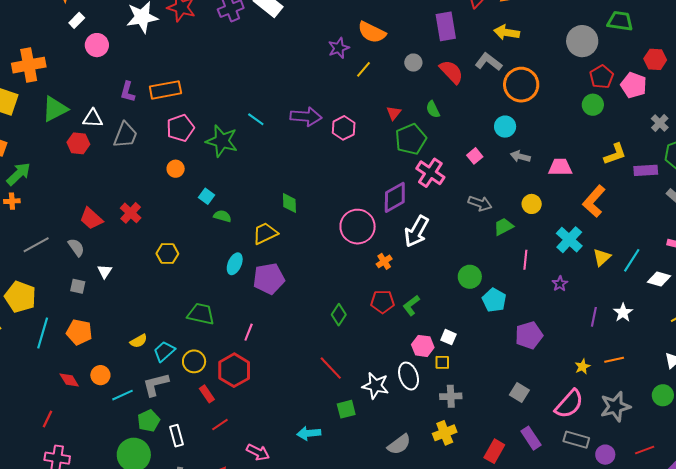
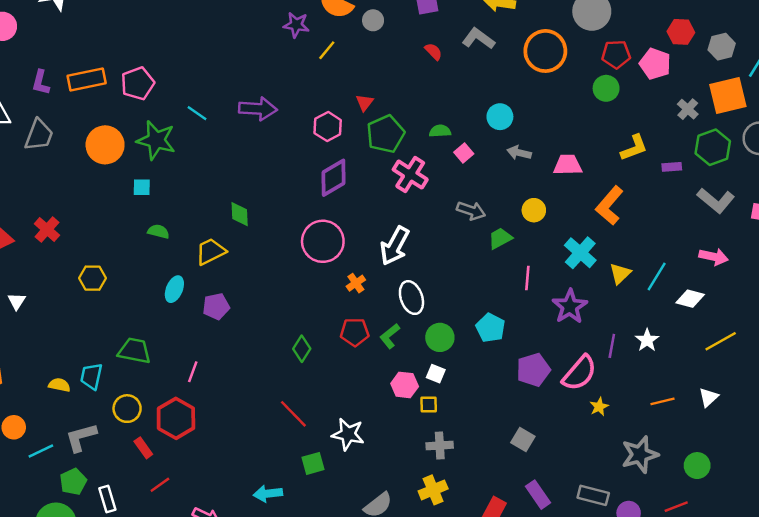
purple star: (339, 48) -> (296, 25), turned 30
gray circle: (413, 63) -> (373, 20), moved
red semicircle: (451, 72) -> (433, 51), size x0.6
red pentagon: (602, 77) -> (616, 54), turned 30
orange circle: (521, 85) -> (545, 51), moved
green semicircle: (433, 109) -> (440, 131), moved, turned 114
pink pentagon: (180, 128) -> (138, 83), moved
pink hexagon: (344, 128) -> (328, 127), moved
orange circle: (176, 169) -> (105, 145), moved, size x1.8
purple rectangle: (646, 170) -> (672, 167), size x0.7
cyan square: (206, 196) -> (142, 187), moved, turned -35
purple diamond: (395, 197) -> (334, 178), moved
green circle: (470, 277) -> (440, 337), moved
purple pentagon: (269, 279) -> (216, 306), size x0.7
purple star: (560, 284) -> (570, 306), size x1.8
yellow semicircle: (139, 341) -> (59, 385), turned -138
cyan trapezoid: (164, 351) -> (91, 376), moved, turned -35
orange line: (614, 360) -> (662, 401), moved
white ellipse: (409, 376) -> (411, 298), moved
green circle: (663, 395) -> (697, 466), moved
pink semicircle: (569, 404) -> (580, 373), moved

